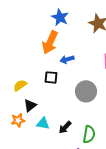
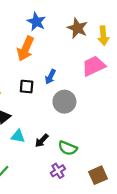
blue arrow: (67, 59) -> (50, 77), moved, turned -48
green semicircle: (89, 134) -> (68, 148), turned 102

